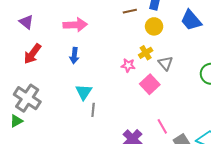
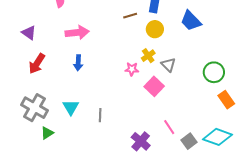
cyan triangle: (84, 92) -> (71, 107), moved
green triangle: (16, 121) -> (47, 133), moved

